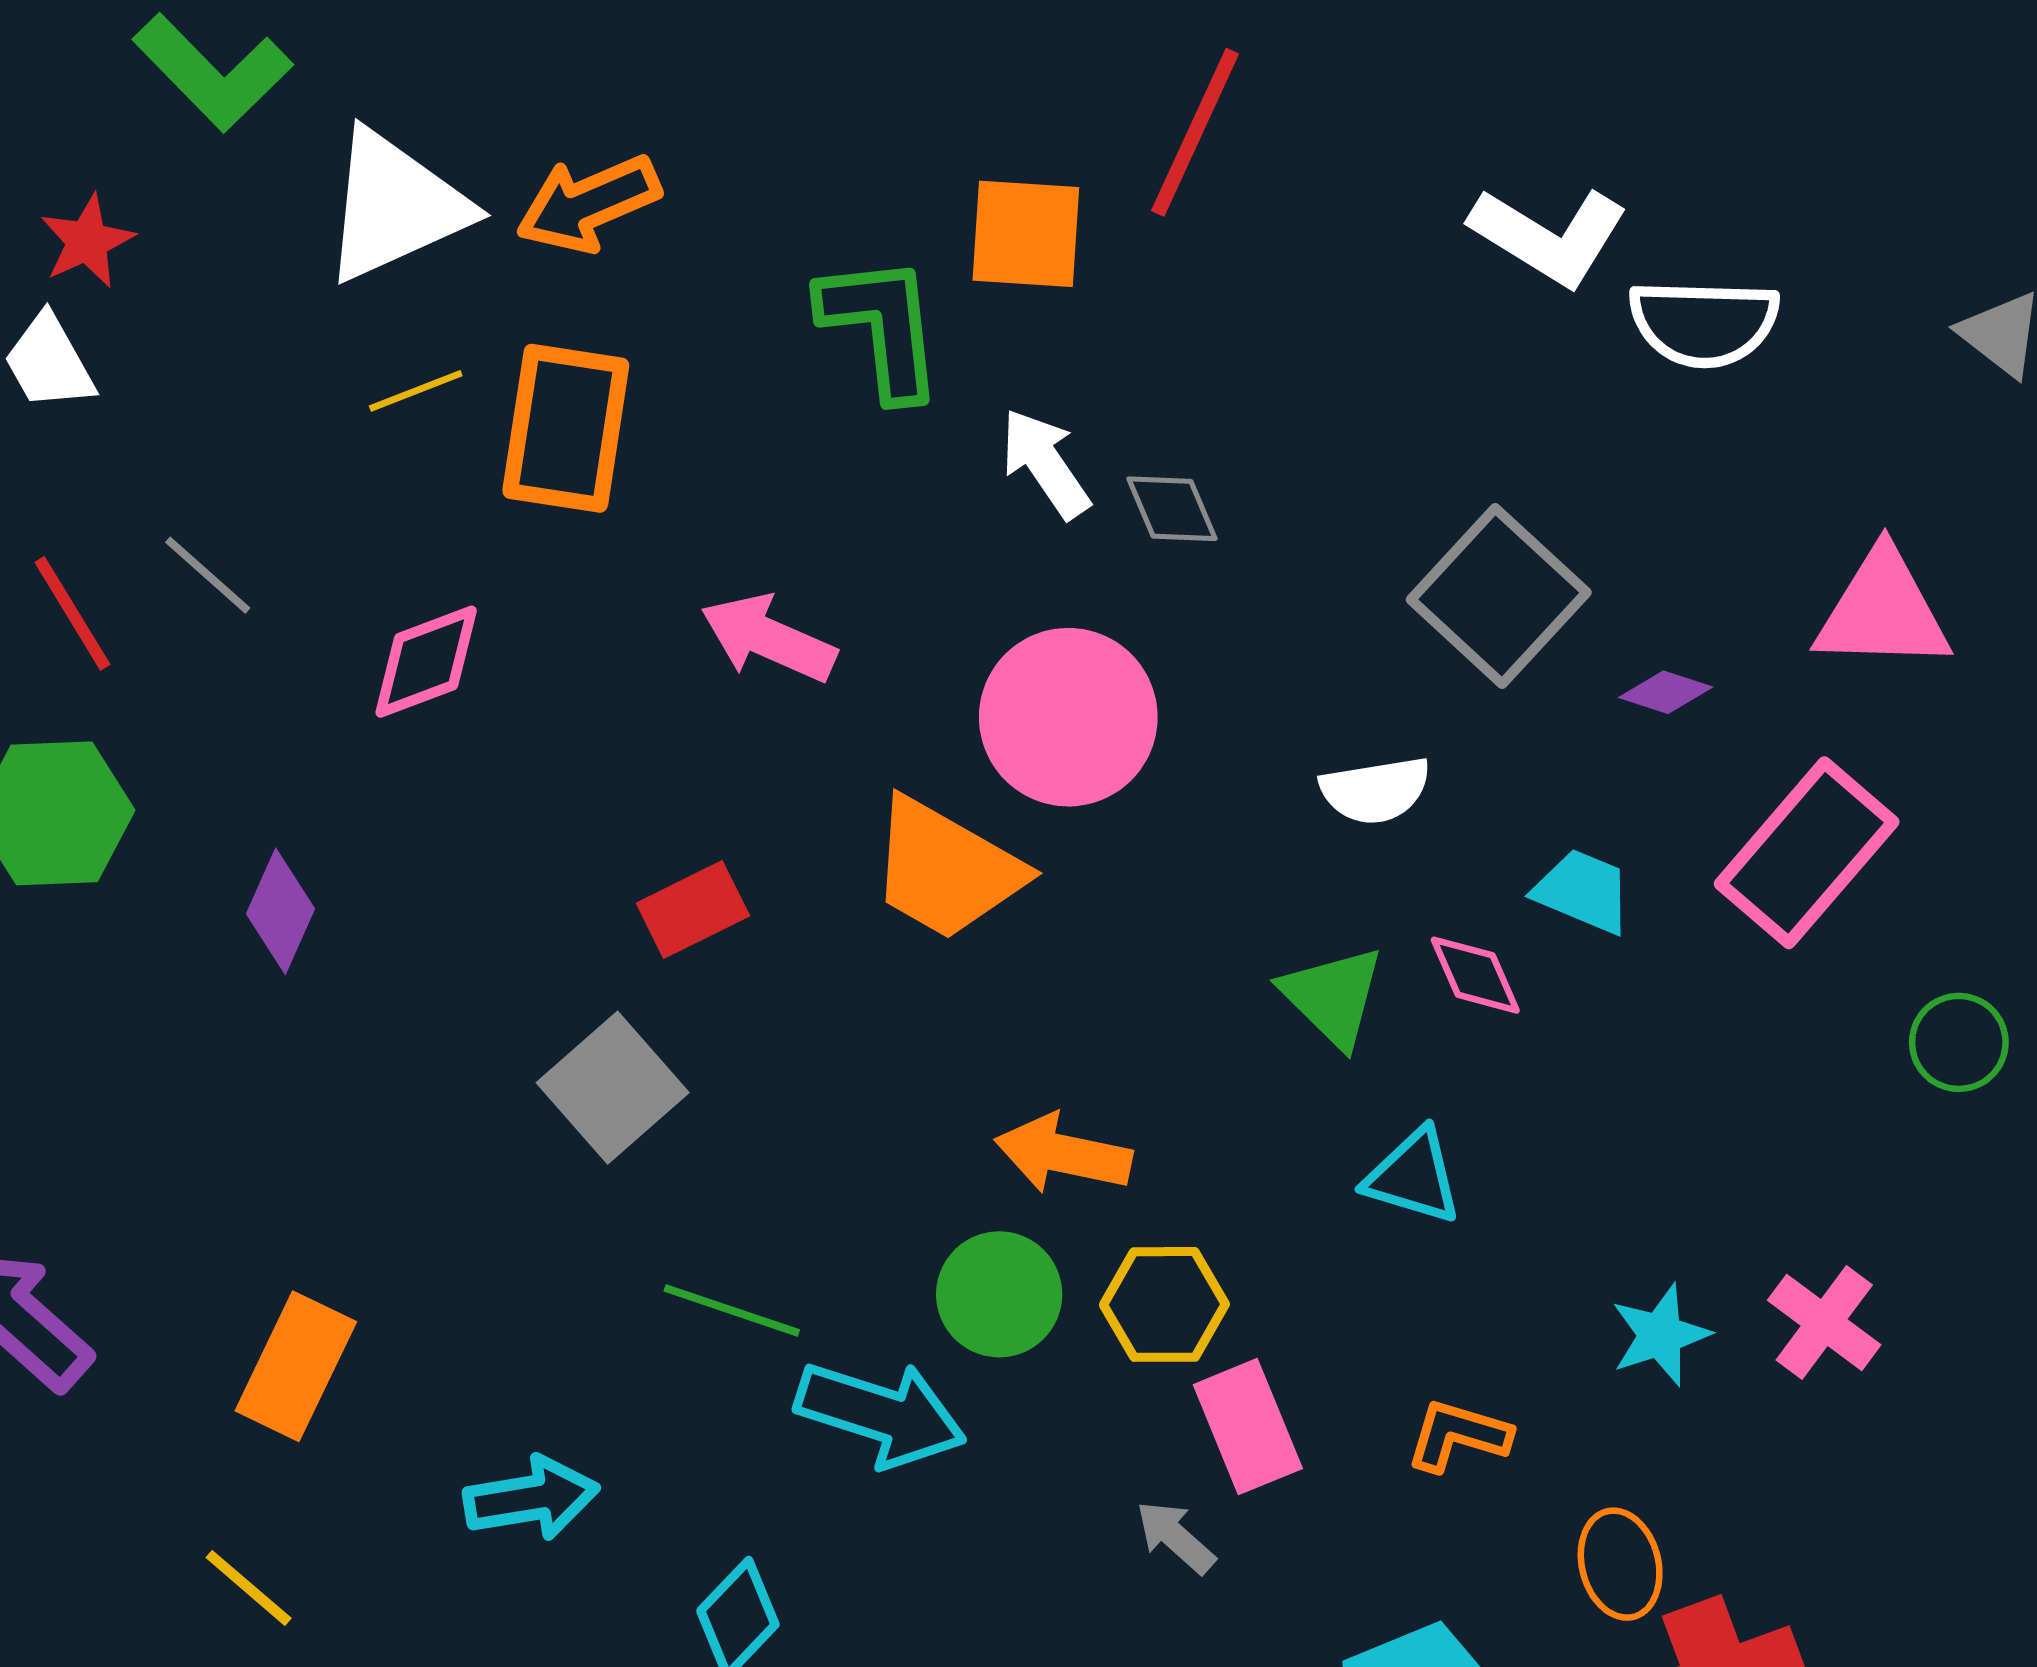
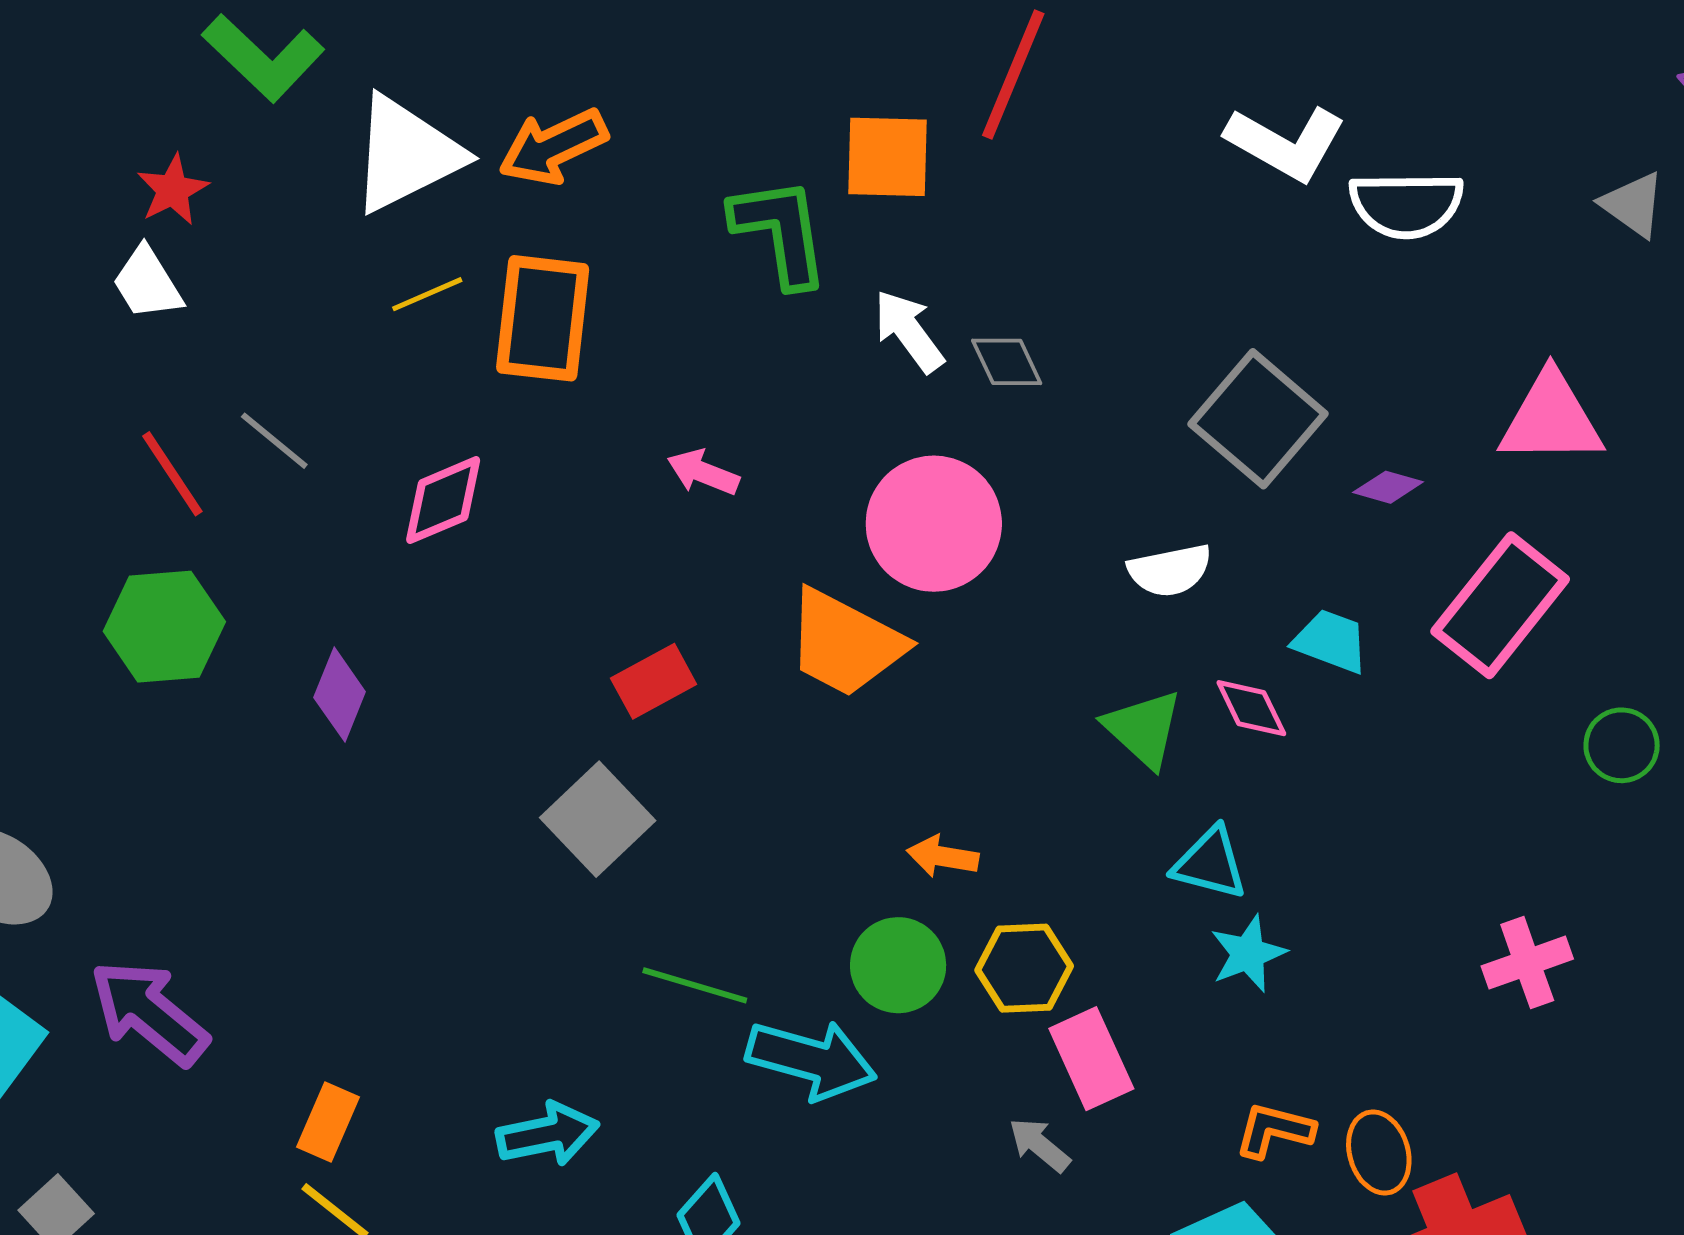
pink arrow: (768, 638) -> (703, 472), size x0.7
orange arrow: (1063, 1154) -> (943, 856), size x0.7
pink cross: (1824, 1323) -> (1527, 963), turned 36
cyan star: (1660, 1335) -> (1248, 954), moved
orange rectangle: (296, 1366) -> (328, 1122), moved, size x0.7
orange L-shape: (1458, 1435) -> (1274, 1130), moved

